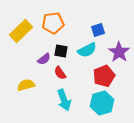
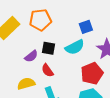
yellow semicircle: (26, 85) -> (26, 84), moved

